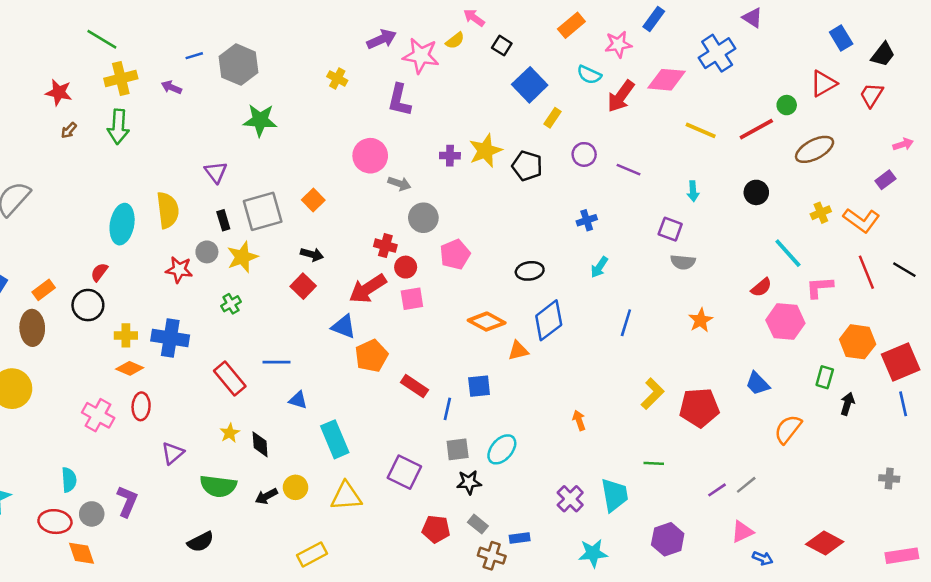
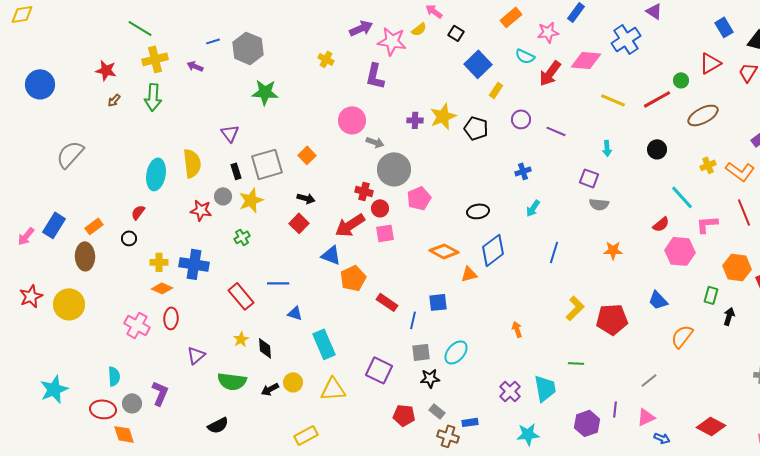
gray circle: (423, 218) -> (394, 169), size x1.4
black circle: (88, 305) -> (129, 238), size x0.6
orange star: (701, 320) -> (613, 250), turned 30
purple line: (717, 490) -> (615, 409), moved, turned -49

